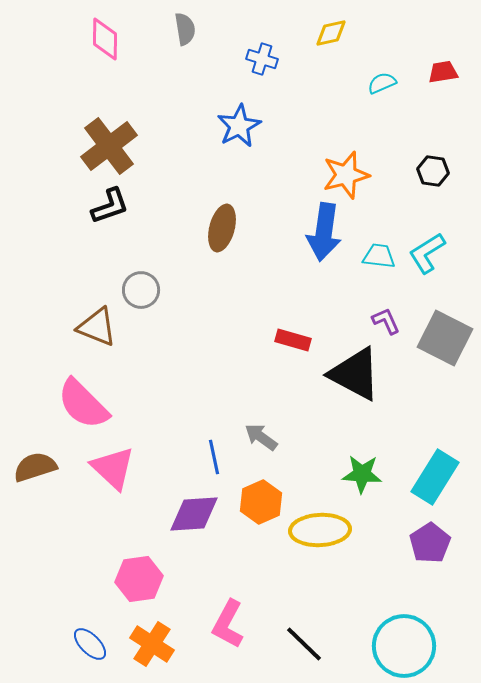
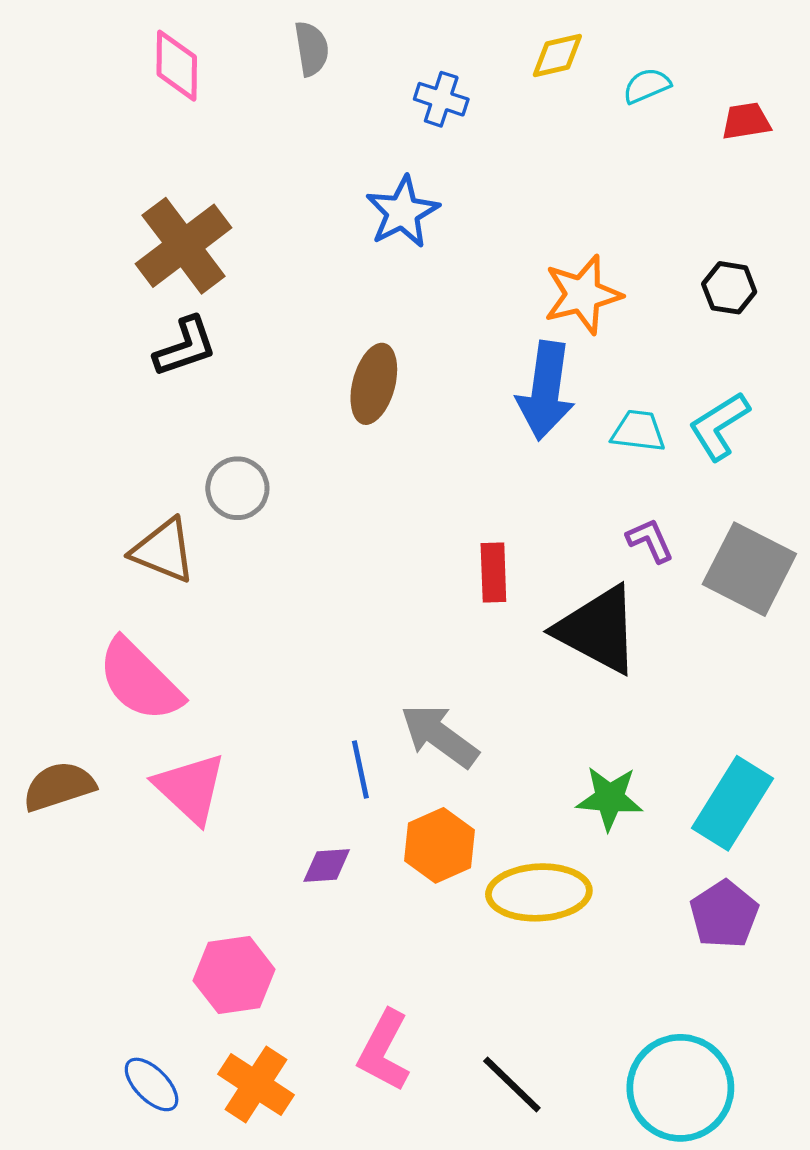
cyan semicircle: (382, 83) -> (647, 86), moved
red rectangle: (293, 340) -> (493, 572), turned 72
gray arrow: (261, 437) -> (440, 736), size x1.4
purple diamond: (194, 514) -> (327, 866), size x0.6

